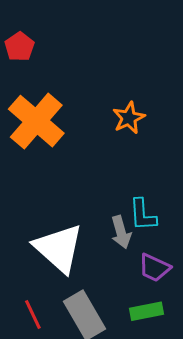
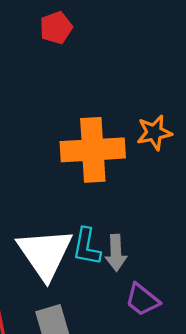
orange cross: (36, 121) -> (93, 150), moved, turned 32
cyan L-shape: (143, 215) -> (87, 247), moved

